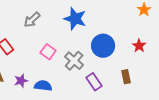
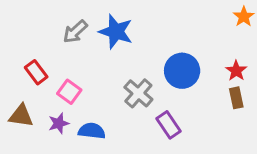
blue star: (75, 19) -> (116, 32), moved
pink square: (48, 52) -> (69, 92), moved
brown rectangle: (126, 77) -> (236, 98), moved

